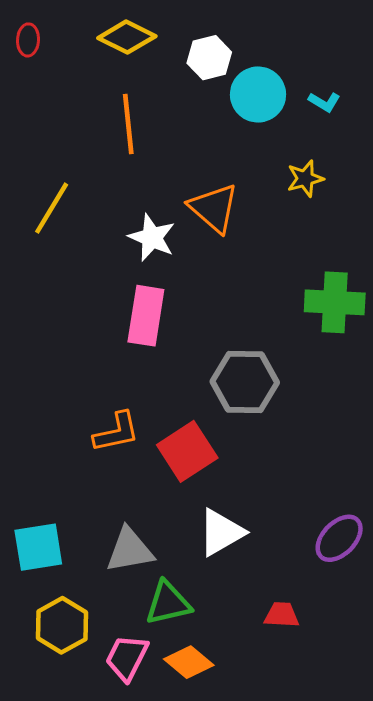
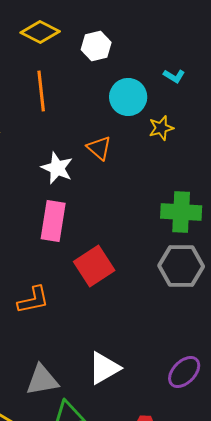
cyan circle: (258, 95) -> (128, 97), moved
orange triangle: (214, 208) -> (99, 148), size x0.7
gray hexagon: (245, 382) -> (181, 266), moved
red square: (187, 451) -> (94, 266), moved

